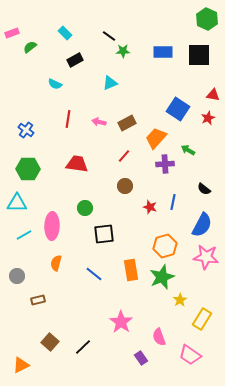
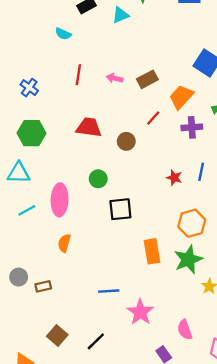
cyan triangle: (110, 83) -> (120, 15), moved
red line: (124, 156) -> (153, 118), moved
brown circle: (125, 186) -> (126, 141), moved
blue line: (94, 274) -> (109, 291), moved, turned -42
gray circle: (17, 276) -> (19, 277), moved

